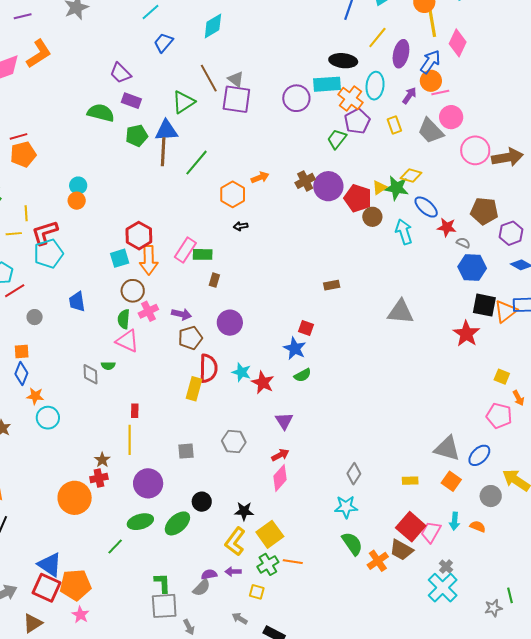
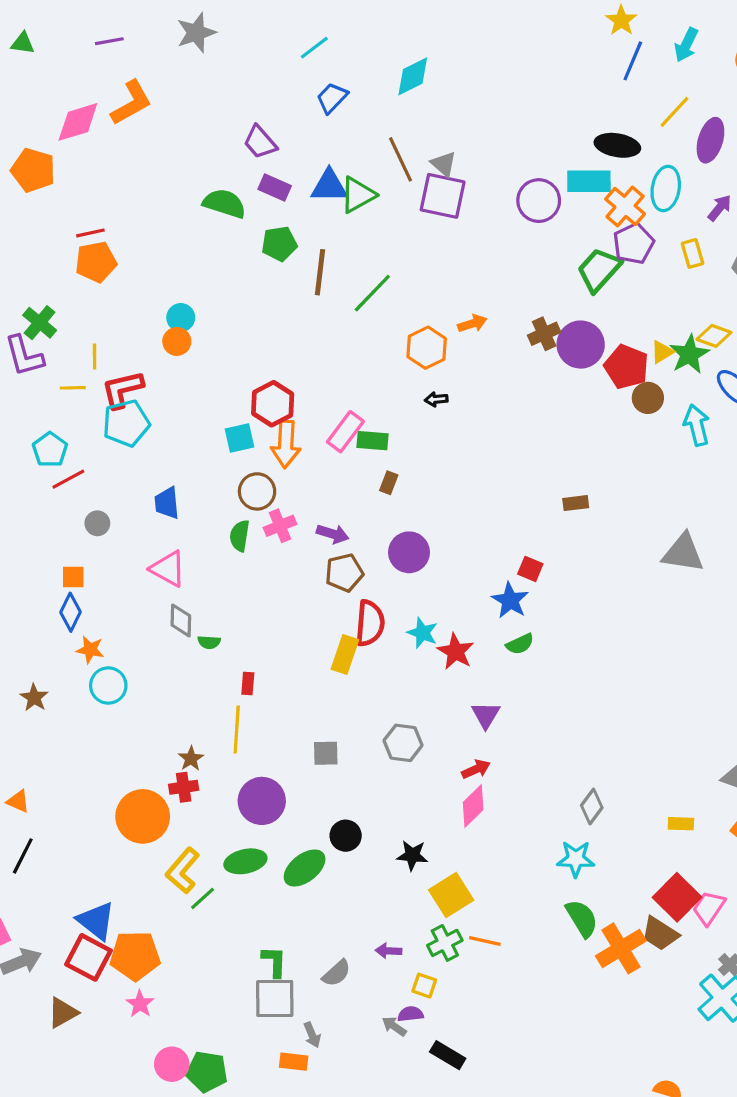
blue triangle: (166, 131) -> (329, 186), moved
green trapezoid: (337, 139) -> (599, 270), size x1.4
green star: (396, 188) -> (689, 354), turned 30
pink triangle: (127, 341) -> (168, 569), moved
green semicircle: (108, 366) -> (209, 642), moved
yellow L-shape: (235, 542) -> (183, 871), moved
orange cross: (378, 561) -> (621, 948), size x1.4
purple semicircle: (209, 574) -> (411, 1014), moved

